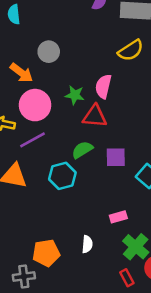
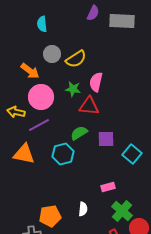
cyan semicircle: (14, 14) -> (42, 24), moved
yellow semicircle: (131, 50) -> (76, 59), moved

